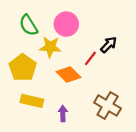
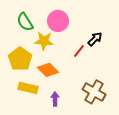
orange diamond: (69, 75) -> (48, 70), moved

